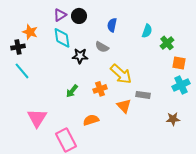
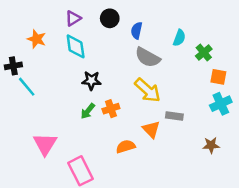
black circle: (79, 16) -> (110, 18), moved
black cross: (18, 47) -> (13, 66), moved
gray semicircle: (102, 47) -> (148, 57), moved, size x1.5
black star: (80, 56) -> (91, 81), moved
orange cross: (100, 89) -> (111, 109), moved
orange semicircle: (91, 120) -> (126, 146), moved

